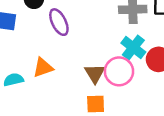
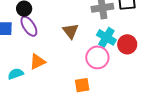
purple ellipse: (59, 22) -> (29, 26), moved
brown triangle: (95, 73) -> (71, 31), moved

